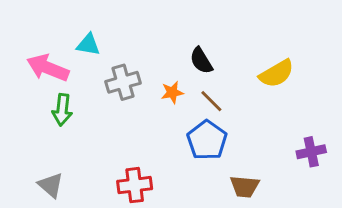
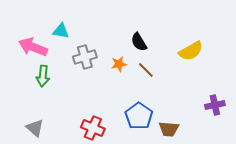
blue pentagon: (207, 140) -> (139, 116), moved
red cross: (135, 185) -> (93, 128), turned 30

